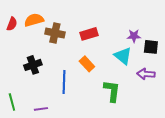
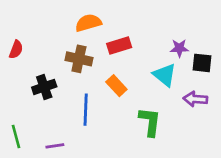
orange semicircle: (34, 20) -> (88, 23), moved
red semicircle: (12, 24) -> (16, 50), moved
brown cross: (55, 33) -> (79, 59), moved

